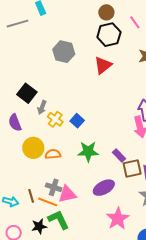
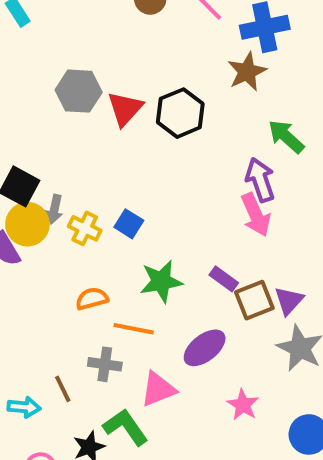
black hexagon: (109, 35) -> (180, 113), moved
red triangle: (103, 65) -> (125, 109), moved
yellow circle: (33, 148) -> (27, 224), moved
pink triangle: (67, 194) -> (158, 389), moved
orange line: (48, 202) -> (134, 329), moved
pink star: (118, 219) -> (243, 405), size x0.7

